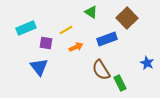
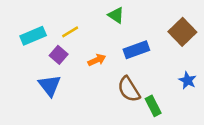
brown square: (127, 18) -> (182, 32), moved
yellow line: (66, 30) -> (70, 32), moved
purple square: (46, 43) -> (59, 55), turned 32

